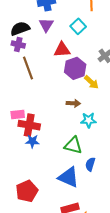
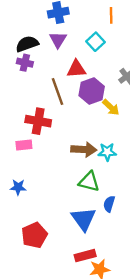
brown line: (28, 68) -> (57, 91), moved
brown arrow: (73, 103) -> (84, 149), moved, size x1.5
red cross: (29, 125) -> (38, 121), moved
blue star: (32, 141) -> (18, 187), moved
blue triangle: (69, 177) -> (84, 219), turned 30

